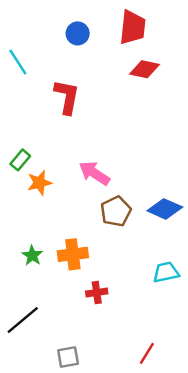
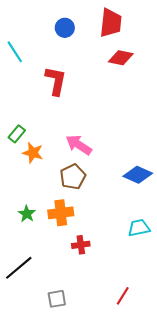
orange star: (39, 183) -> (33, 153), turned 30
brown pentagon: (116, 211) -> (73, 177), moved

